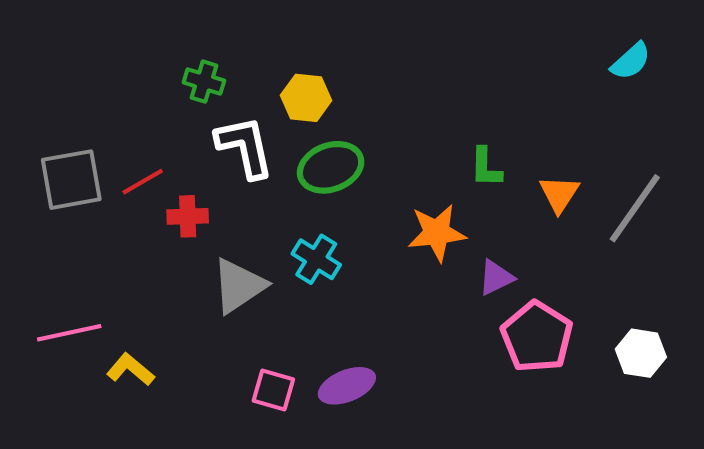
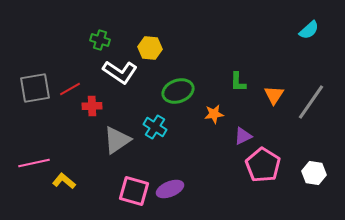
white L-shape: (245, 147) -> (120, 72), turned 136
green ellipse: (331, 167) -> (178, 91), moved
orange star: (437, 233) -> (214, 114), size x0.7
pink square: (273, 390) -> (134, 191), size x1.4

